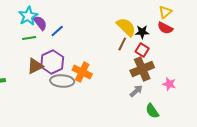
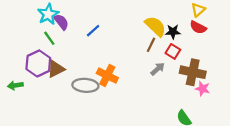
blue line: (57, 31) -> (93, 31), moved
green line: (29, 38) -> (49, 38), turned 64
purple hexagon: (52, 62) -> (38, 63), moved
brown cross: (142, 69) -> (193, 72), moved, turned 35
gray arrow: (136, 91) -> (158, 69), moved

